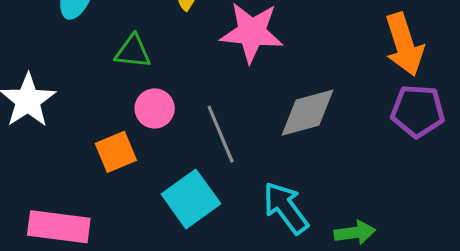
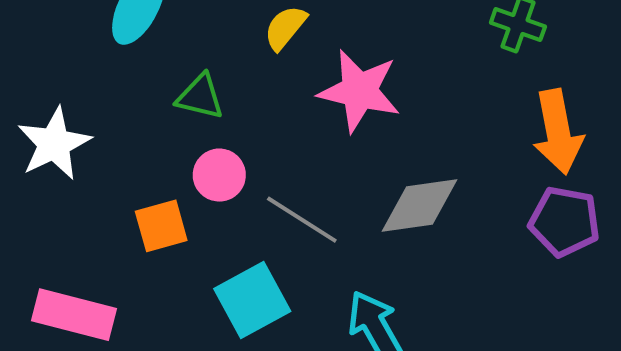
gray line: (221, 134) -> (302, 220), turned -42

